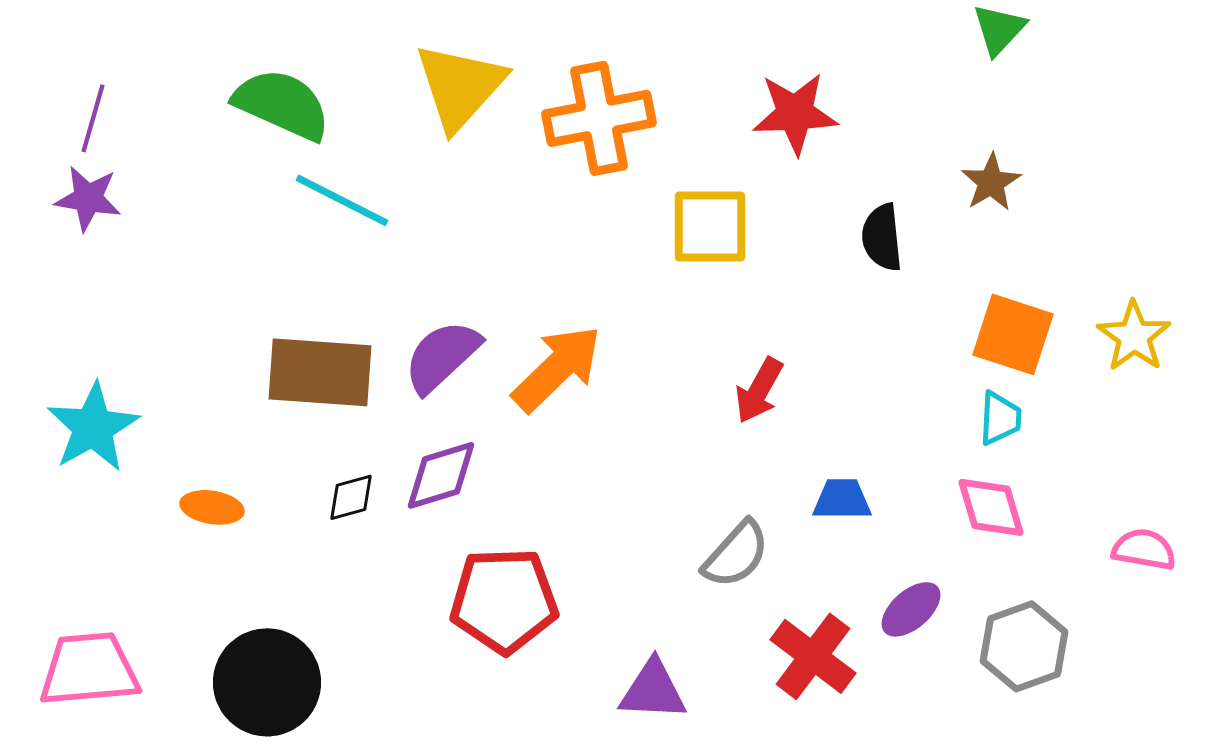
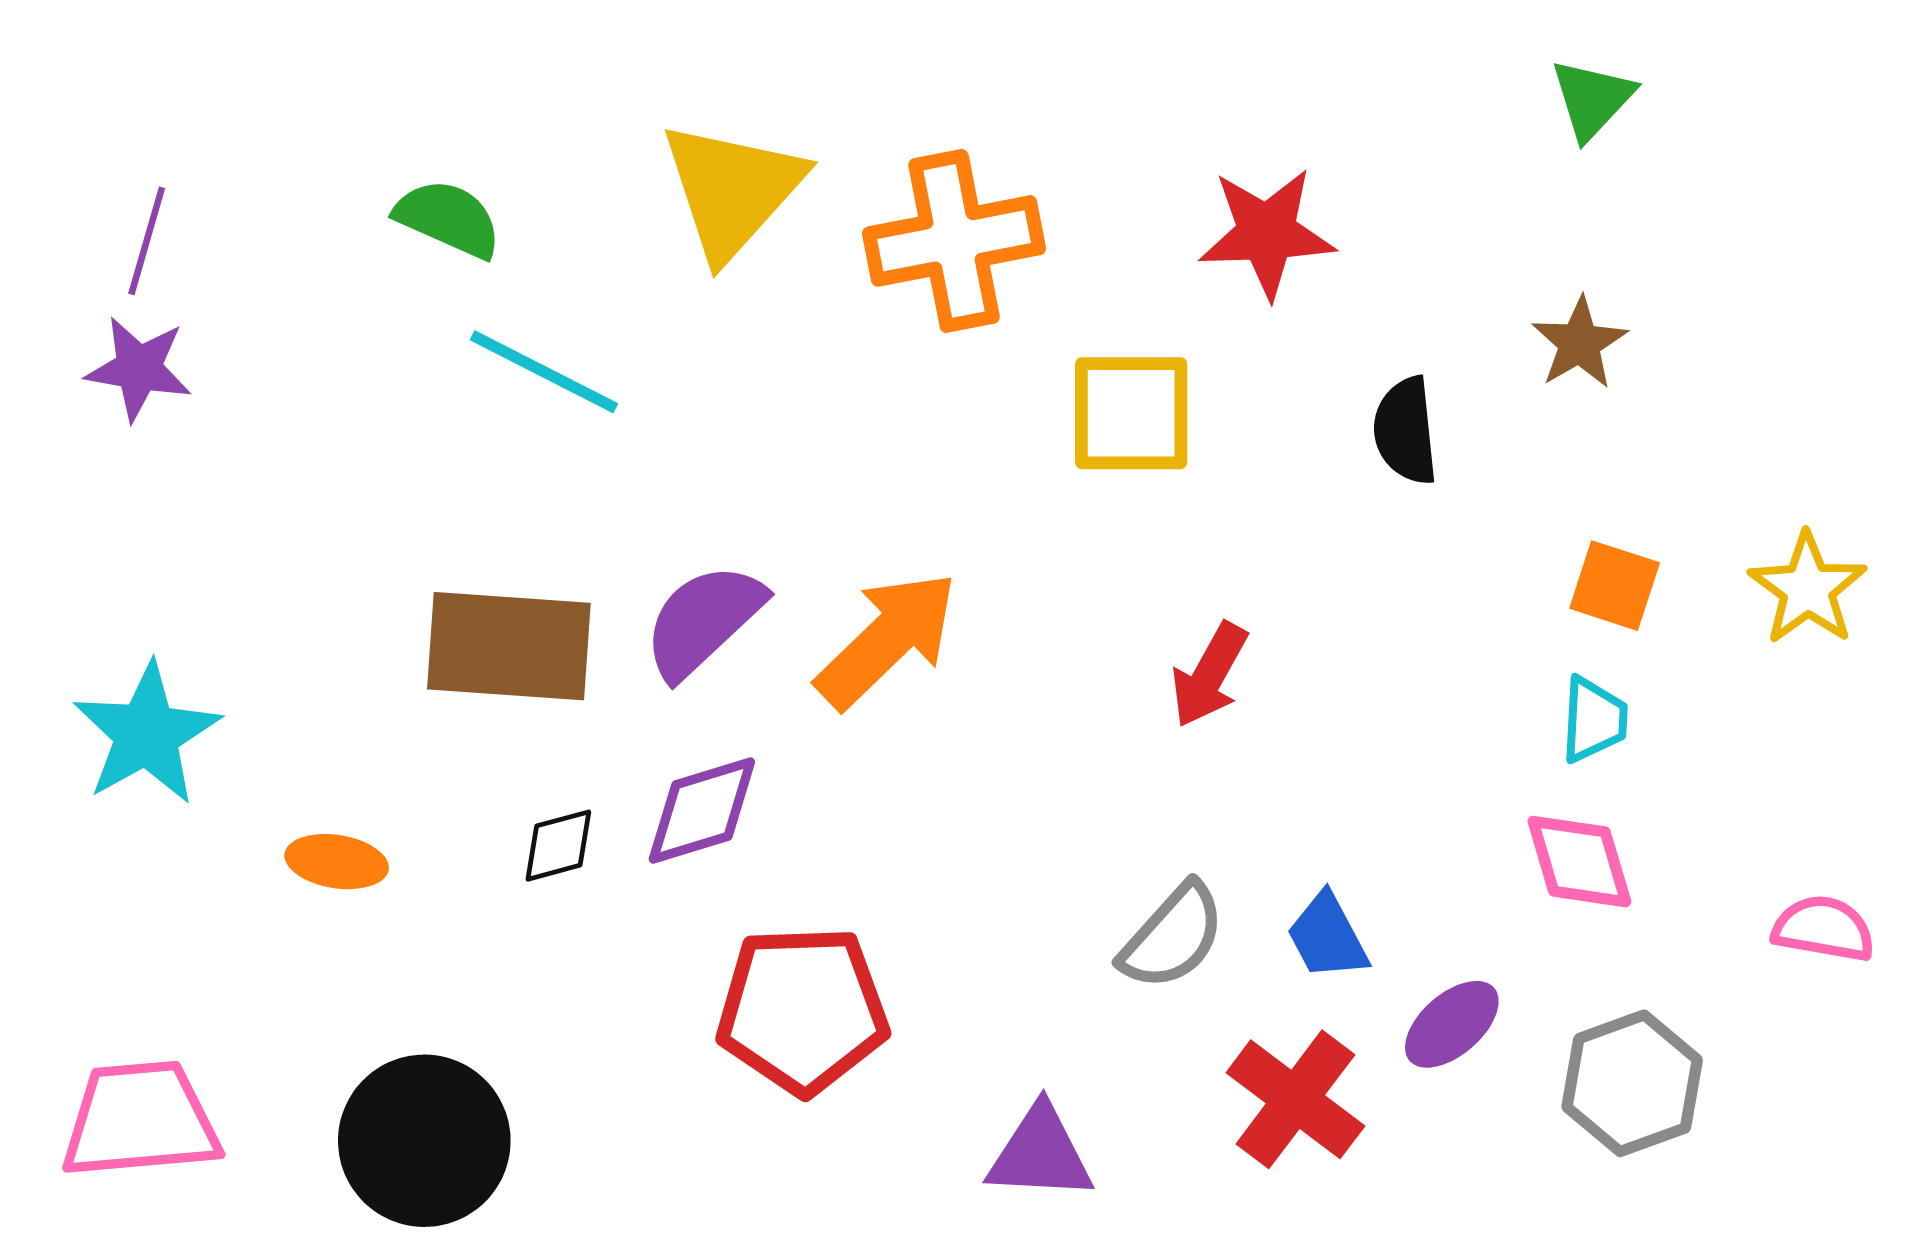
green semicircle: (282, 104) -> (448, 219), size x0.7
orange square: (1013, 334) -> (1615, 586), size x0.7
blue trapezoid: (842, 499) -> (1327, 937), moved, turned -118

